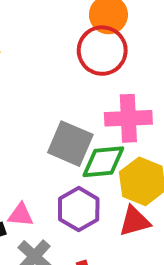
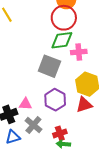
pink cross: (128, 118) -> (79, 52), size x0.7
green diamond: (103, 162) -> (62, 40), moved

